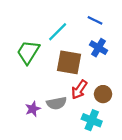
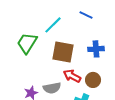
blue cross: (98, 48) -> (96, 49), moved, turned -35
red arrow: (79, 90) -> (72, 76), turned 84

